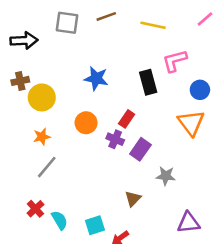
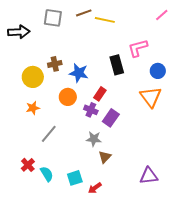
yellow line: (153, 25) -> (105, 20), moved
blue star: (96, 78) -> (79, 73), moved
brown cross: (20, 81) -> (55, 64), moved
gray line: (47, 167) -> (49, 134), moved
gray star: (166, 176) -> (94, 139), moved

